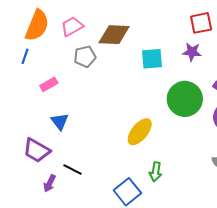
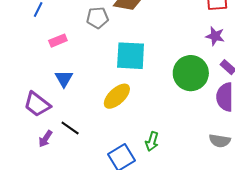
purple star: (192, 52) -> (215, 36), moved
cyan square: (152, 59) -> (131, 56), moved, size x1.4
yellow ellipse: (140, 132) -> (117, 96), moved

